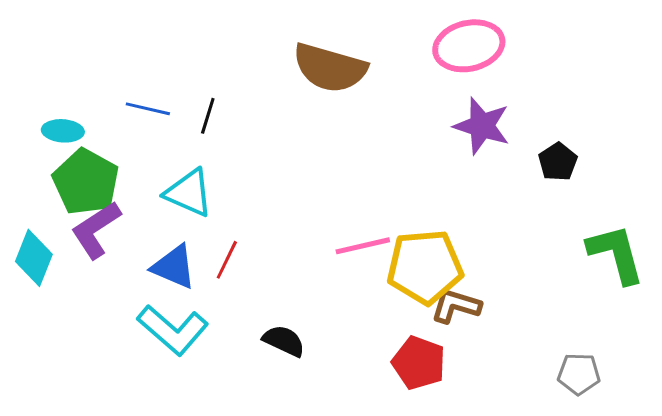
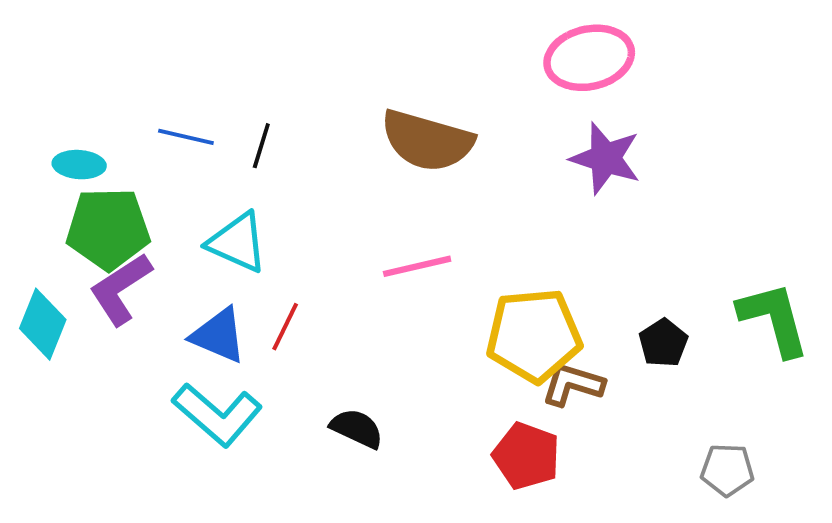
brown semicircle: (330, 68) -> (427, 141), moved
black pentagon: (558, 162) -> (663, 343), moved
green pentagon: (86, 182) -> (108, 229), turned -30
pink line: (363, 246) -> (417, 266), moved

